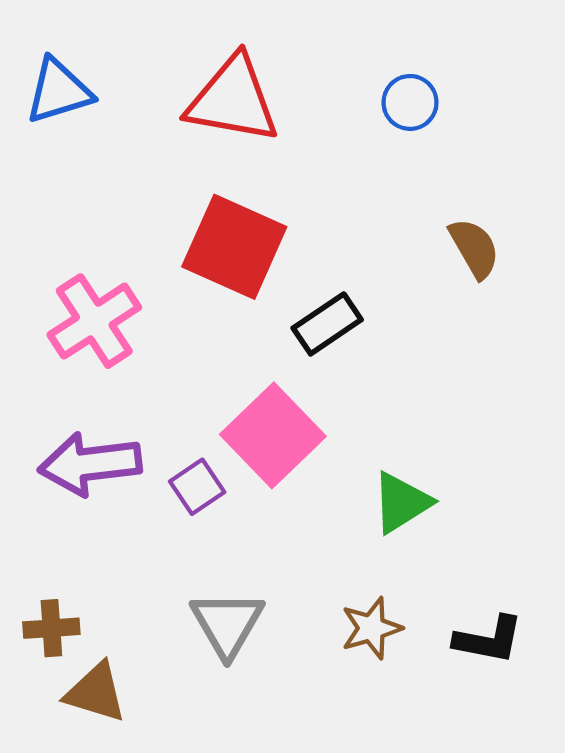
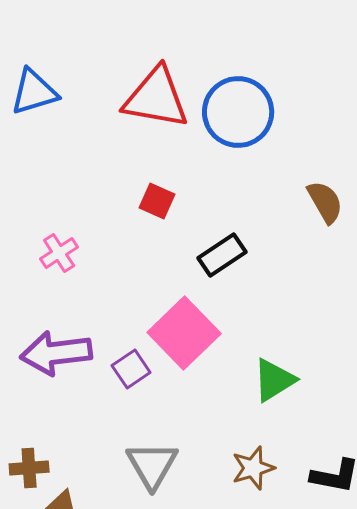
blue circle: (410, 102) -> (238, 112), moved, size x1.8
red square: (234, 247) -> (157, 201), size x0.5
pink cross: (94, 321) -> (59, 253), size x0.6

